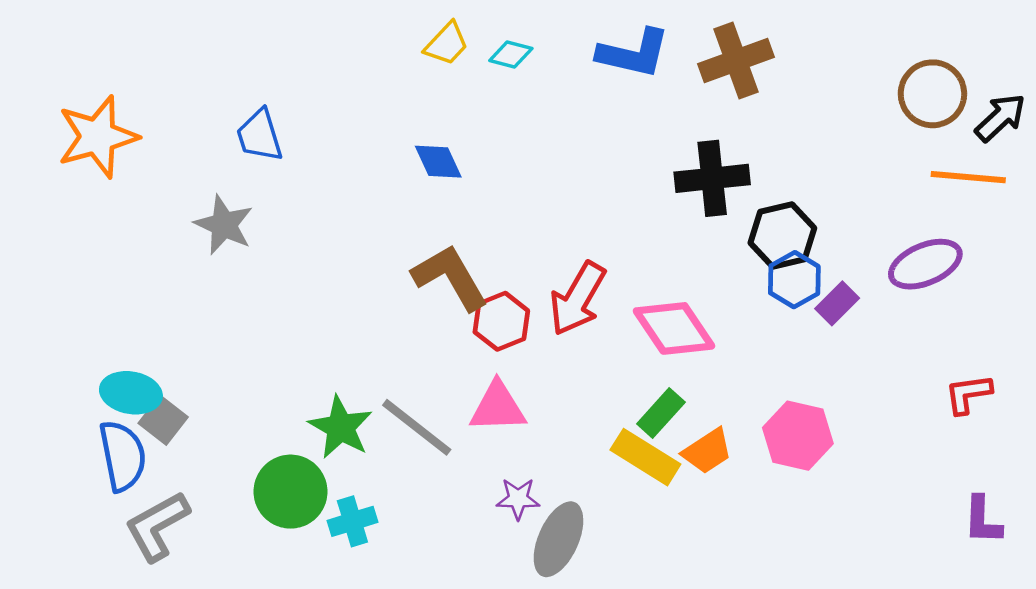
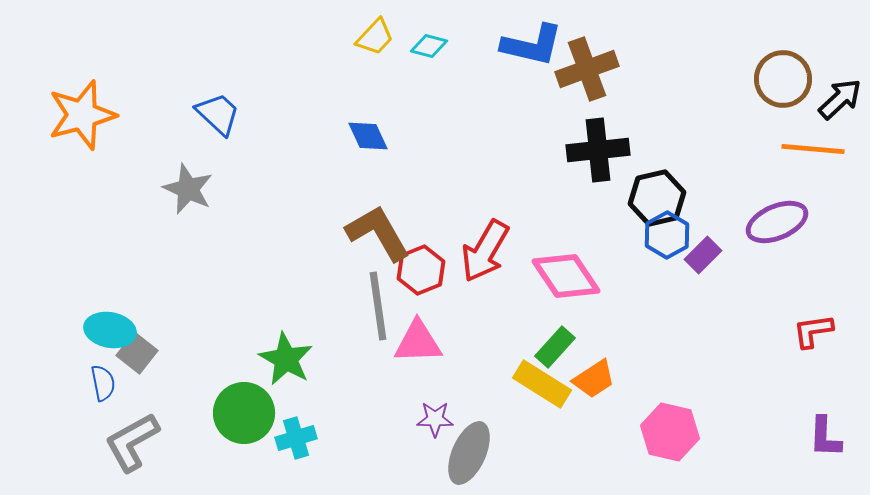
brown cross: (736, 60) -> (587, 69), moved
blue trapezoid: (260, 136) -> (218, 114), turned 150
gray line: (417, 427) -> (378, 306), moved, turned 44
pink hexagon: (798, 436) -> (670, 432), moved
blue semicircle: (123, 456) -> (103, 383), size x0.6

